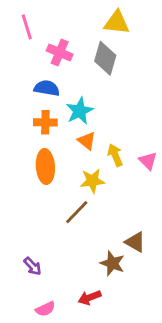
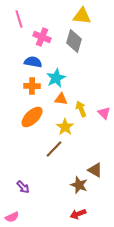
orange triangle: (87, 141) -> (61, 99), turned -32
orange ellipse: (45, 166) -> (32, 117), turned 50
yellow star: (92, 181) -> (65, 127), turned -30
red arrow: (90, 298) -> (78, 214), moved
pink semicircle: (45, 309) -> (12, 217), moved

